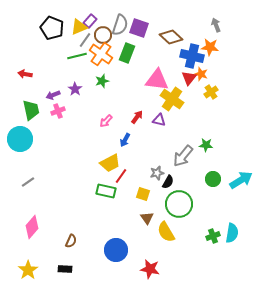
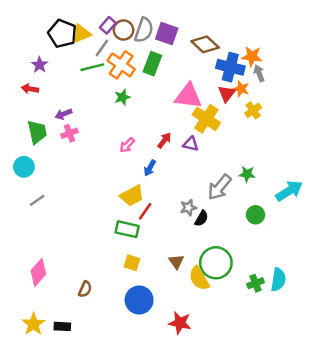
gray arrow: (216, 25) -> (259, 73), moved
yellow triangle: (79, 27) -> (82, 34), moved
brown circle: (103, 35) -> (124, 30), moved
purple star: (75, 89) -> (40, 65), moved
cyan circle: (20, 139) -> (24, 167), size x0.7
cyan arrow: (241, 180) -> (289, 191), moved
gray line: (28, 182) -> (37, 200), moved
yellow square: (143, 194) -> (132, 263), moved
green circle: (179, 204) -> (216, 263), moved
black rectangle: (65, 269) -> (62, 326), moved

